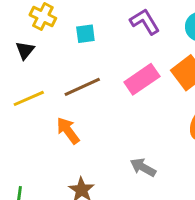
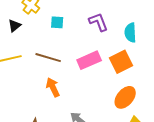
brown line: (82, 87) -> (48, 58), turned 30
orange arrow: (68, 131) -> (53, 87), moved

